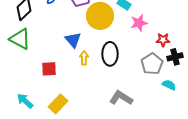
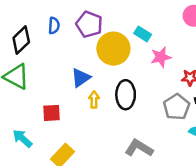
blue triangle: (73, 40) -> (81, 78), turned 36
cyan arrow: (25, 101) -> (22, 138), moved

